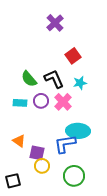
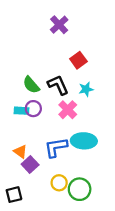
purple circle: (41, 101) -> (33, 109), moved
blue L-shape: (65, 144) -> (56, 147), moved
purple square: (37, 153) -> (30, 164), moved, turned 35
yellow circle: (42, 166) -> (59, 183), moved

